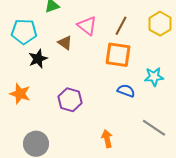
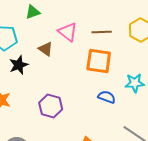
brown line: (121, 26) -> (102, 32), turned 60

